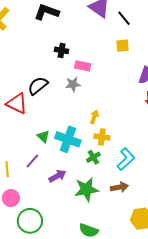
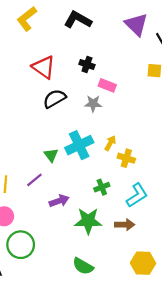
red triangle: (17, 104) -> (44, 67), moved
yellow cross: (102, 137) -> (126, 158), moved
cyan cross: (68, 139) -> (79, 145), moved, turned 35

